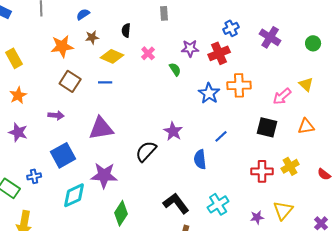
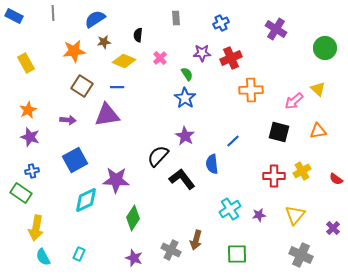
blue semicircle: (83, 14) -> (95, 19), size x1.5
blue cross: (231, 28) -> (221, 23), moved
purple cross: (270, 37) -> (276, 29), moved
green circle: (313, 43) -> (325, 48), size x1.5
blue star: (209, 93) -> (185, 98), moved
orange star: (18, 95) -> (28, 110), moved
purple triangle: (101, 128) -> (107, 115), moved
blue cross: (34, 176) -> (32, 171), moved
black L-shape: (176, 203) -> (182, 179), moved
purple star: (257, 217) -> (259, 215), moved

